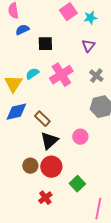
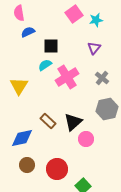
cyan semicircle: (32, 74) -> (45, 65), moved
blue diamond: (16, 112) -> (22, 138), moved
black triangle: (49, 141) -> (73, 122), moved
brown circle: (30, 166) -> (27, 165), moved

